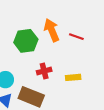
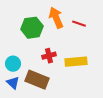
yellow rectangle: (73, 77) -> (76, 62), size x1.5

